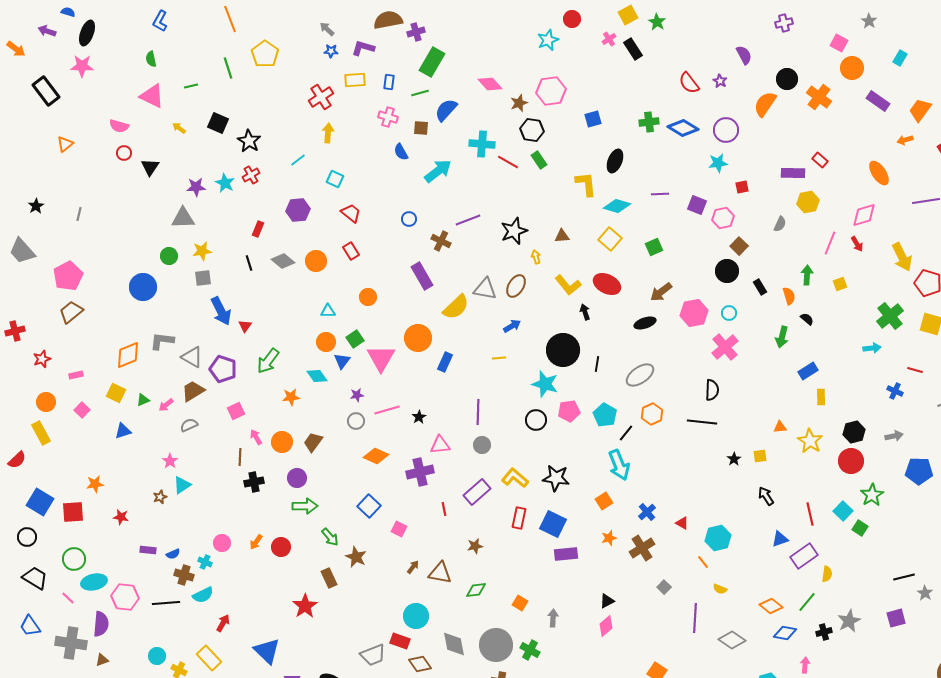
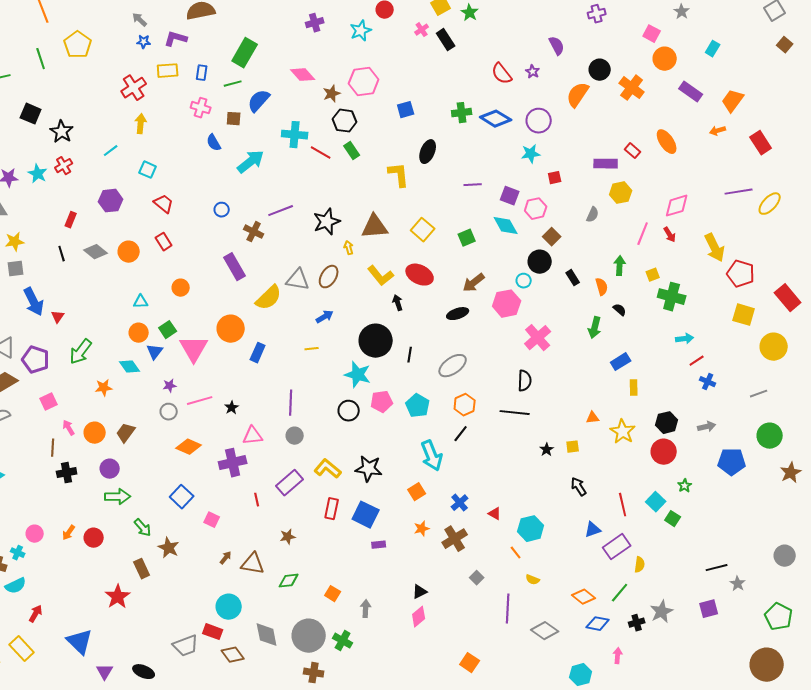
purple cross: (416, 32) -> (315, 23), moved
orange ellipse: (879, 173) -> (667, 142), moved
cyan diamond: (617, 206) -> (506, 226), moved, turned 44
brown triangle: (562, 236) -> (375, 227), size x1.8
cyan circle: (729, 313) -> (524, 281), moved
green cross: (890, 316) -> (672, 297), moved, turned -36
red line: (915, 370) -> (697, 361), moved, turned -49
black line: (626, 433) -> (461, 434), moved
green star: (872, 495) -> (685, 486), size x0.6
purple rectangle: (566, 554) -> (379, 545), size x0.6

